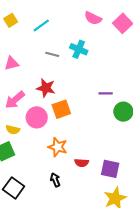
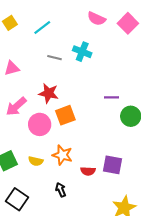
yellow semicircle: (13, 130) -> (36, 161), moved
purple square: (110, 169) -> (113, 165), moved

